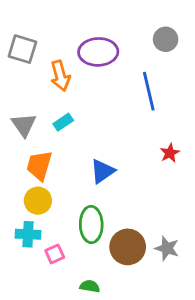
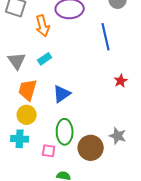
blue triangle: (102, 171) -> (62, 94), moved
gray star: (167, 248) -> (118, 136), moved
pink square: (55, 254) -> (49, 151), moved, turned 32

